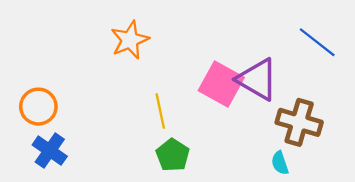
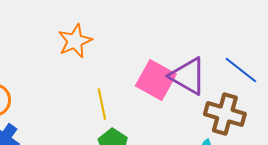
blue line: (317, 42) -> (241, 70), moved

